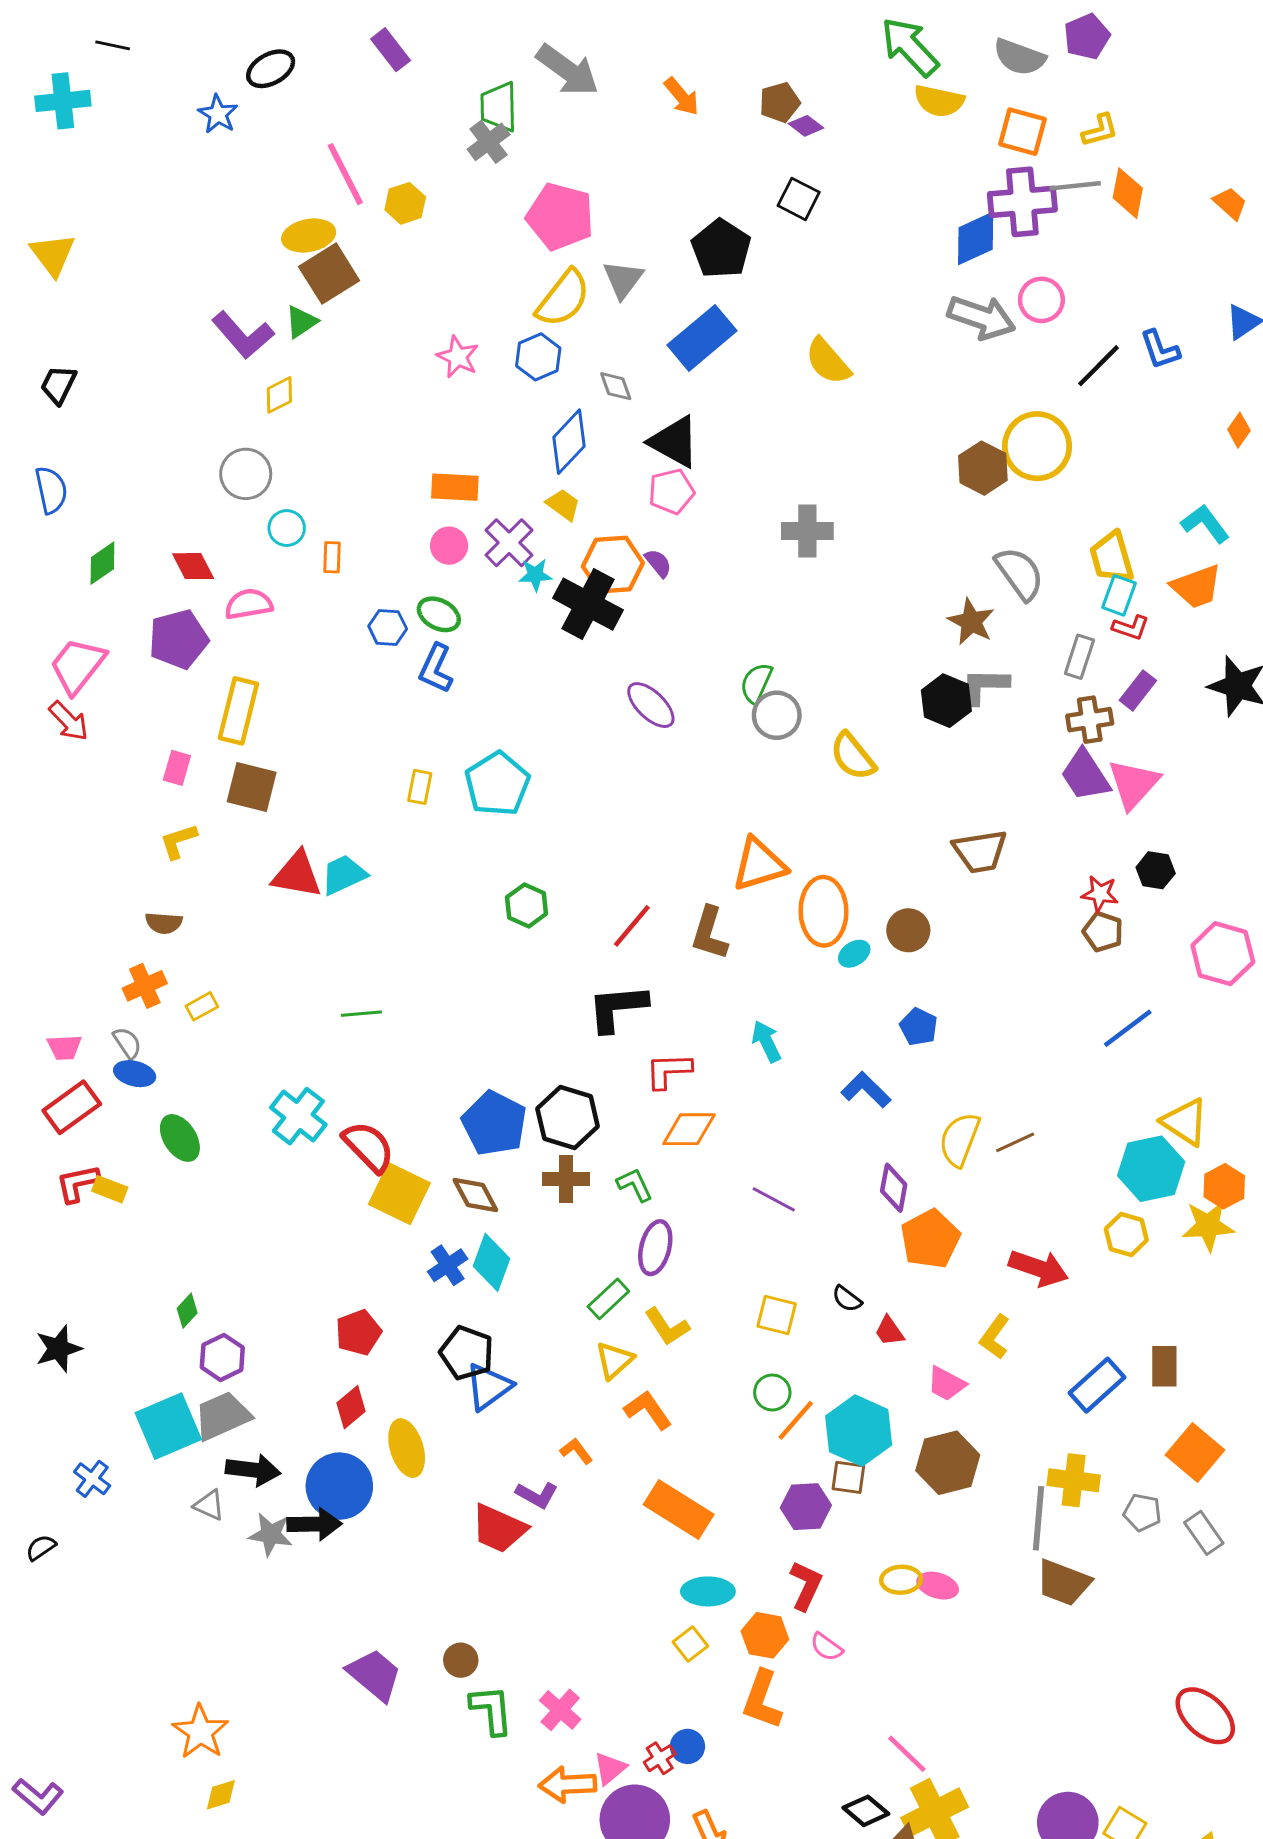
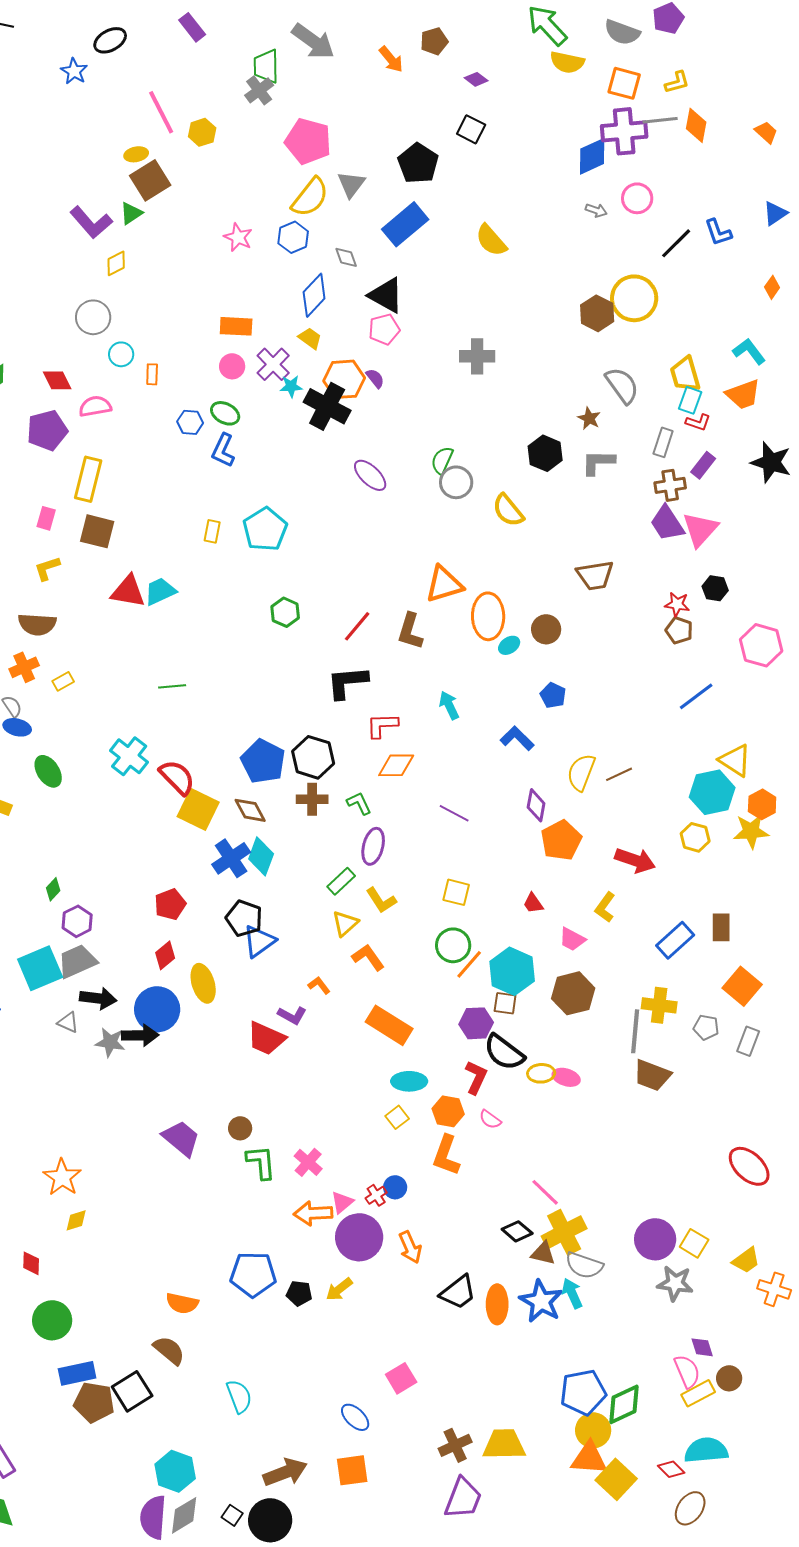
brown pentagon: (780, 102) -> (434, 41), moved
yellow ellipse: (309, 235) -> (136, 154), size x0.7
gray arrow: (981, 317) -> (596, 210), size x0.5
brown star: (971, 622) -> (589, 418), size x0.7
black hexagon: (946, 701) -> (545, 453), moved
brown semicircle: (164, 923) -> (37, 624), size x1.5
blue cross: (448, 1265) -> (231, 858), size x1.4
black semicircle: (847, 1299) -> (504, 1052), moved, size x2.0
green circle: (772, 1392) -> (453, 945), size x1.4
gray rectangle: (1204, 1533) -> (748, 1041), turned 56

